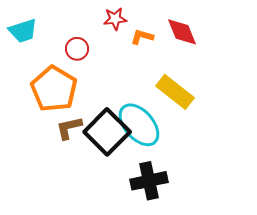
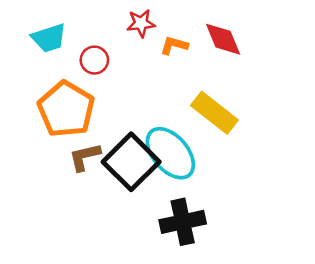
cyan trapezoid: (23, 31) -> (49, 38), moved

